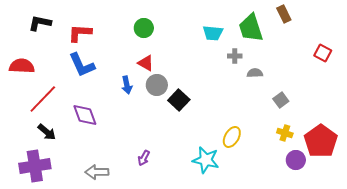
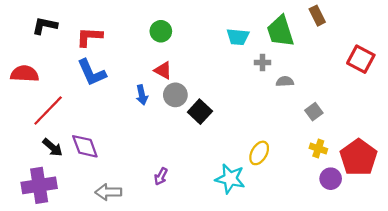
red square: (323, 53) -> (361, 59), size x1.4
purple diamond: (85, 115) -> (85, 146), moved

